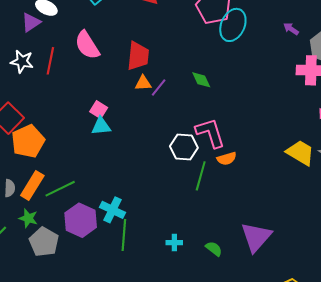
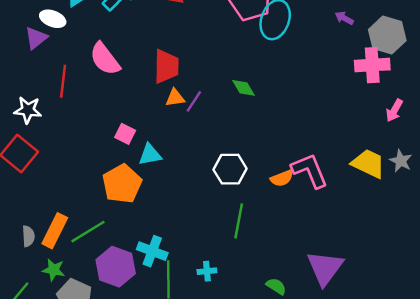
white star: (22, 61) -> (28, 110), moved
cyan triangle: (101, 126) -> (150, 155), moved
pink L-shape: (210, 133) -> (310, 171), moved
orange pentagon: (28, 141) -> (122, 184), moved
green line: (201, 176) -> (239, 221), moved
cyan cross: (174, 243) -> (207, 271), moved

